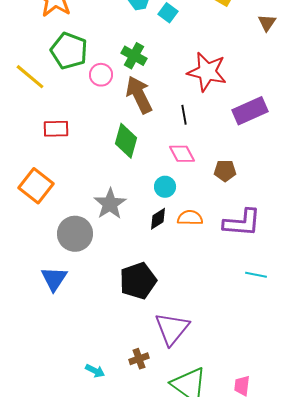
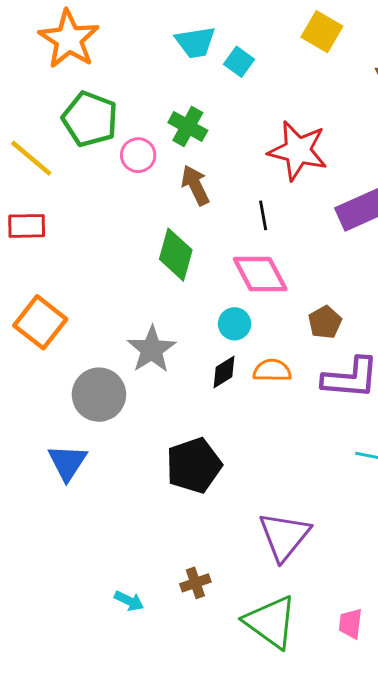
brown arrow: (139, 95) -> (195, 185), size x0.7
red rectangle: (56, 129) -> (27, 226), moved
pink diamond: (182, 154) -> (260, 274), size x1.4
brown pentagon: (225, 171) -> (325, 322), moved, turned -30
purple triangle: (172, 329) -> (284, 536), moved

